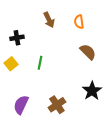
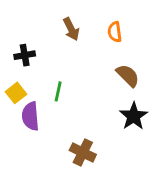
black star: (92, 91) -> (134, 116), moved
purple semicircle: (21, 105) -> (30, 116), moved, turned -30
brown cross: (57, 105) -> (83, 152), turned -30

